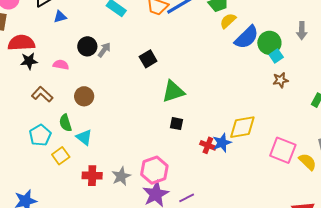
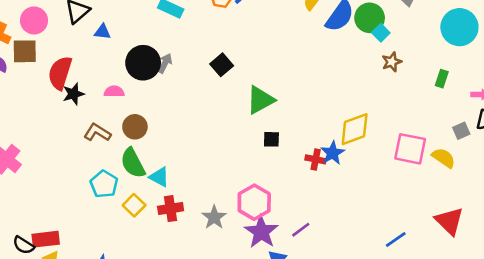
blue triangle: (60, 17) -> (102, 32), turned 32
red semicircle: (21, 43) -> (60, 73), turned -60
black circle: (87, 46) -> (143, 63), size x1.4
brown circle: (84, 96) -> (135, 127), moved
green semicircle: (65, 123) -> (133, 163), size x1.4
red cross: (92, 176) -> (171, 209), moved

